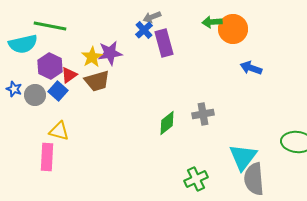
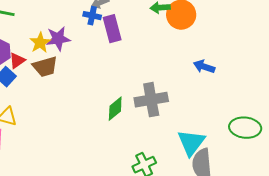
blue cross: (144, 30) -> (92, 16), turned -36
blue arrow: (251, 68) -> (204, 67), moved
gray cross: (203, 114) -> (151, 100), size x1.5

